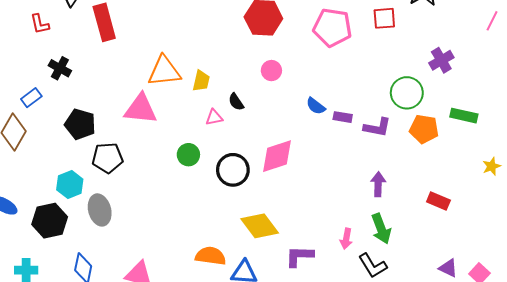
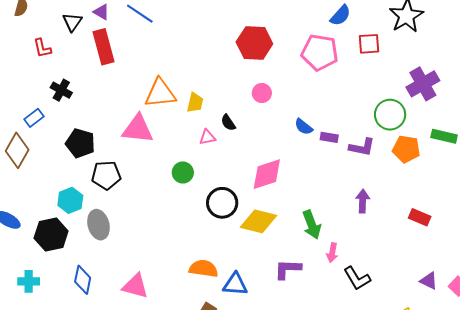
purple cross: (441, 60) -> (423, 84), size x1.4
black circle: (233, 170) -> (222, 203), moved
yellow diamond: (260, 226) -> (258, 221), moved, turned -39
green arrow: (381, 229) -> (312, 225), moved

